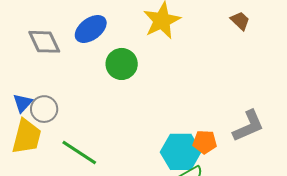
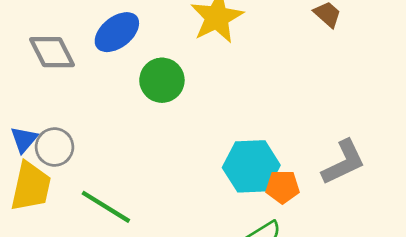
cyan hexagon: (181, 152) -> (251, 166), moved

